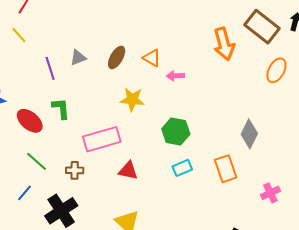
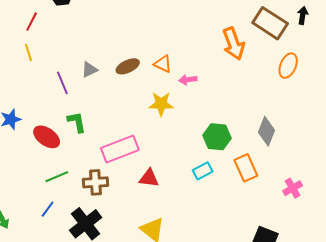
yellow line: (19, 35) -> (28, 52), turned 30
brown ellipse: (117, 57) -> (128, 66), turned 40
yellow star: (132, 99) -> (161, 104), moved
green hexagon: (176, 132) -> (217, 137), moved
green line: (37, 161) -> (57, 177), turned -60
brown cross: (75, 170) -> (96, 182), size x1.4

